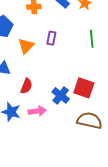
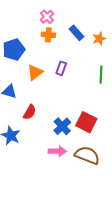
pink arrow: (37, 111) -> (57, 151), moved

